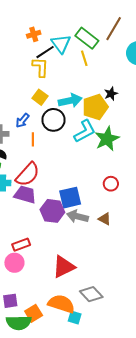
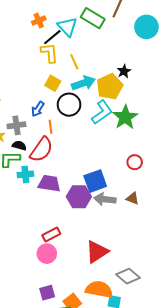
yellow line: (84, 58) -> (74, 62), moved
red semicircle: (28, 174) -> (41, 150), moved

